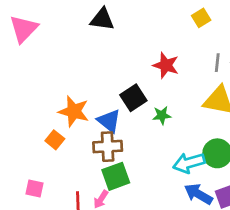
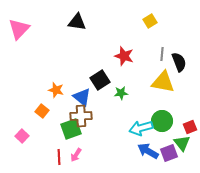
orange star: (74, 111) -> (56, 90), size x0.7
green square: (116, 176) -> (71, 129), moved
pink square: (34, 189) -> (22, 136), moved, turned 32

